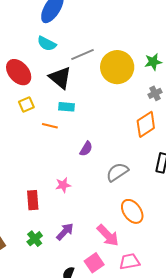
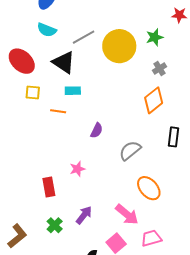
yellow square: (26, 104) -> (33, 92), turned 35

